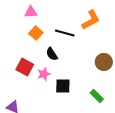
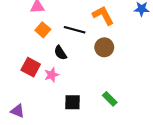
orange L-shape: (91, 20) -> (103, 15), turned -90
brown circle: (104, 62) -> (104, 47), moved
black square: (63, 86) -> (72, 102), moved

